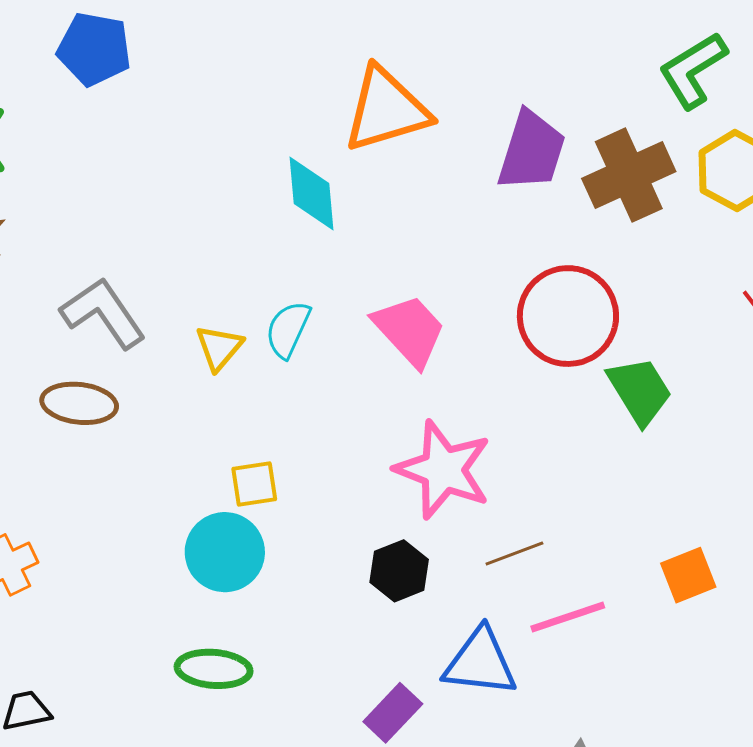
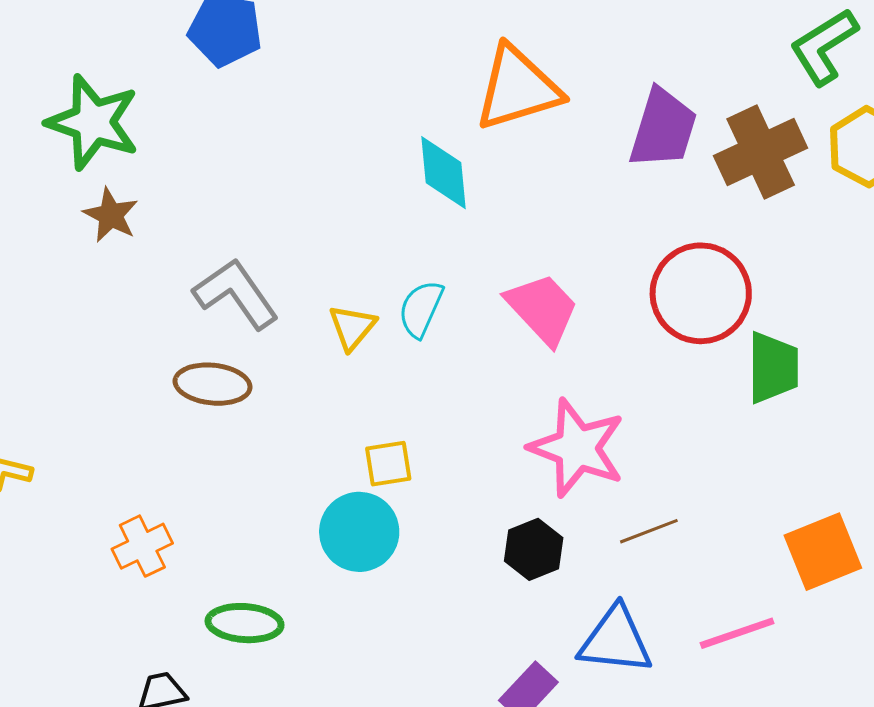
green trapezoid: (640, 391) -> (773, 368), turned 32
orange square: (688, 575) -> (823, 552), size x1.4
pink line: (568, 617) -> (737, 633), moved
green ellipse: (214, 669) -> (245, 623), moved

